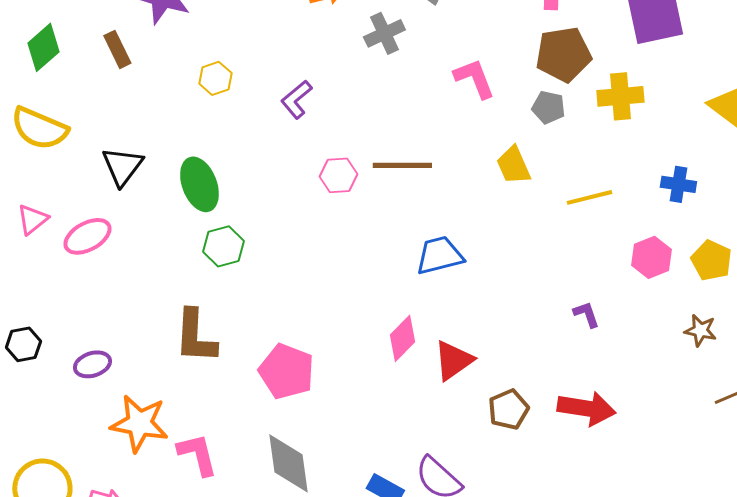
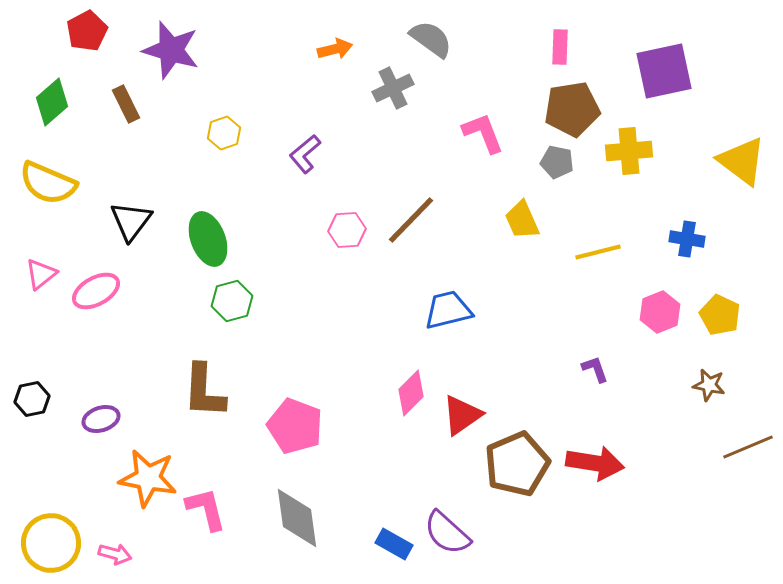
brown line: (402, 165) -> (411, 220), turned -46
brown pentagon: (508, 409) -> (517, 464), size x1.6

